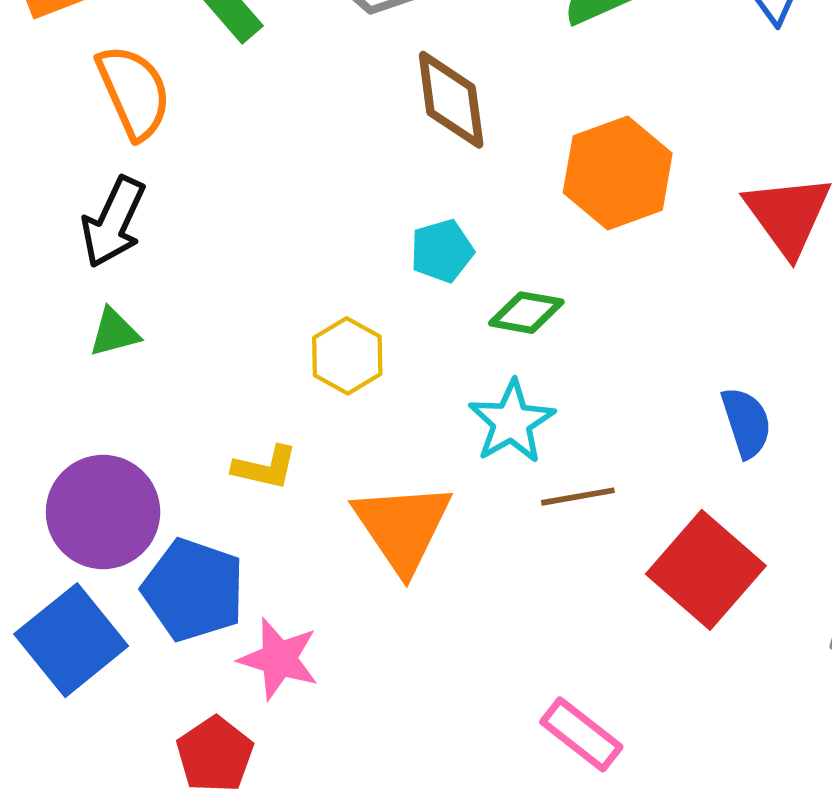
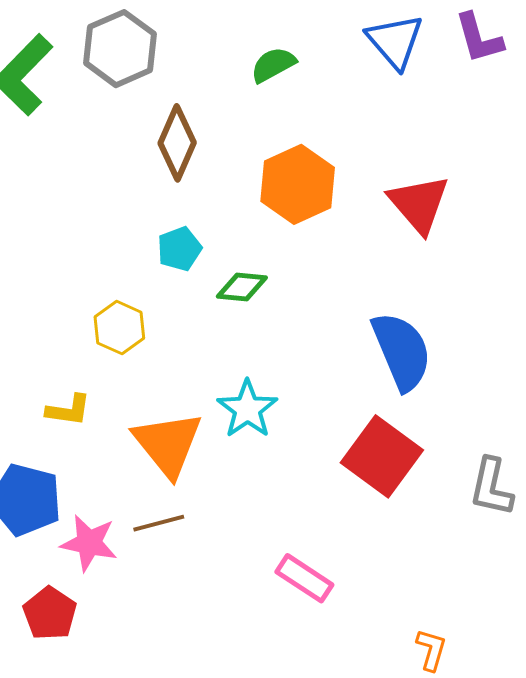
brown diamond: (451, 100) -> (177, 143), turned 36
cyan star: (512, 422) -> (247, 409), moved
blue semicircle: (746, 422) -> (402, 351), size x1.6
brown line: (578, 497) -> (159, 523), moved

